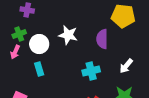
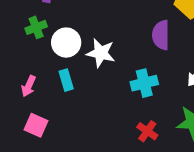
white star: (68, 35) -> (101, 53), moved
pink arrow: (15, 52) -> (29, 86), moved

